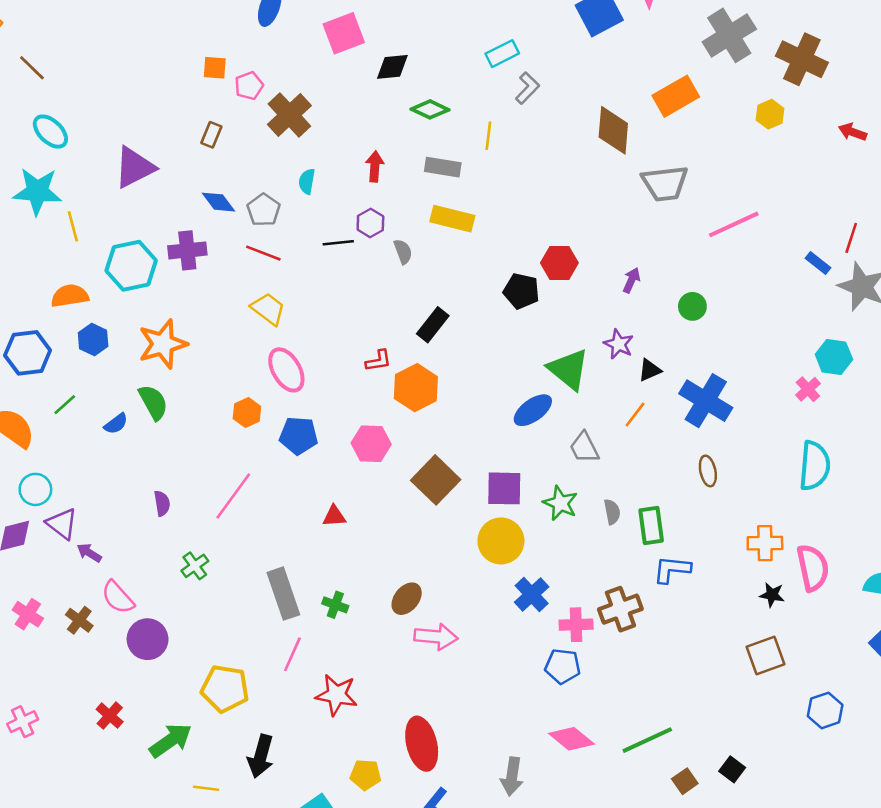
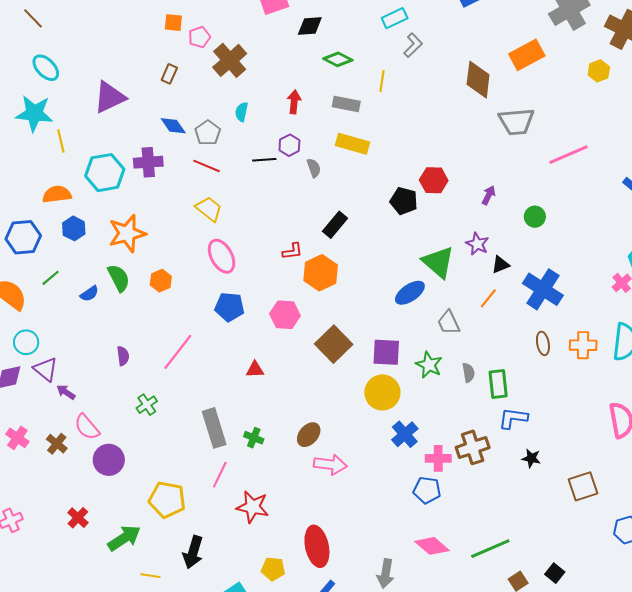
orange hexagon: (247, 413) -> (161, 281), moved
orange cross: (765, 543) -> (583, 345), moved
black star: (772, 595) -> (531, 458), moved

